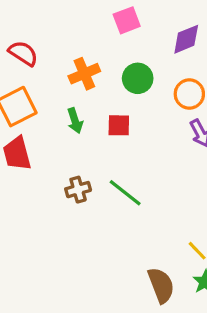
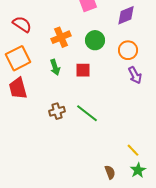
brown semicircle: (161, 285) -> (110, 172), size x0.6

